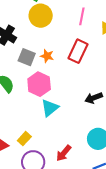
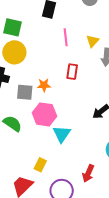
yellow circle: (41, 16) -> (14, 52), moved
red rectangle: (78, 51) -> (72, 72), size x0.7
yellow rectangle: (24, 139) -> (40, 165), moved

